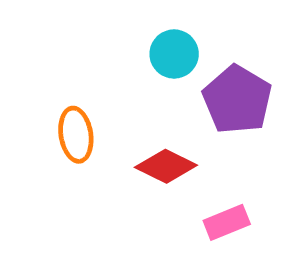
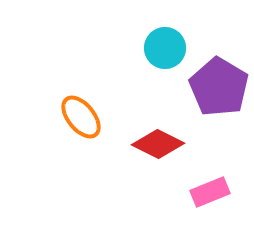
orange ellipse: (76, 135) -> (81, 117), turned -30

